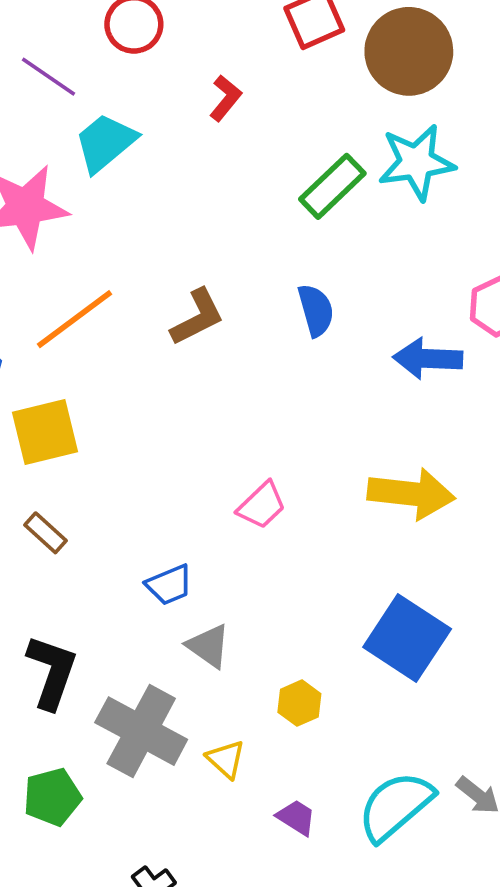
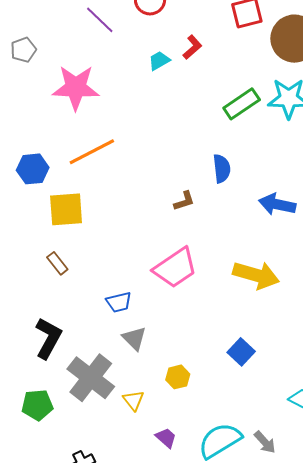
cyan trapezoid: (105, 143) -> (159, 61), moved, size x0.6
brown L-shape: (197, 317) -> (184, 201), moved, size x0.7
pink trapezoid: (262, 505) -> (175, 268), size x1.6
blue square: (407, 638) -> (241, 352), size x0.6

